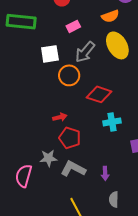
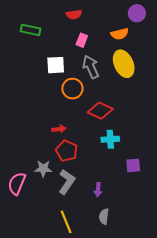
green rectangle: (21, 22) -> (30, 30), size x0.7
pink rectangle: (73, 26) -> (82, 40), turned -48
gray arrow: (85, 52) -> (91, 67), turned 110
gray L-shape: (73, 169) -> (67, 182), turned 90

